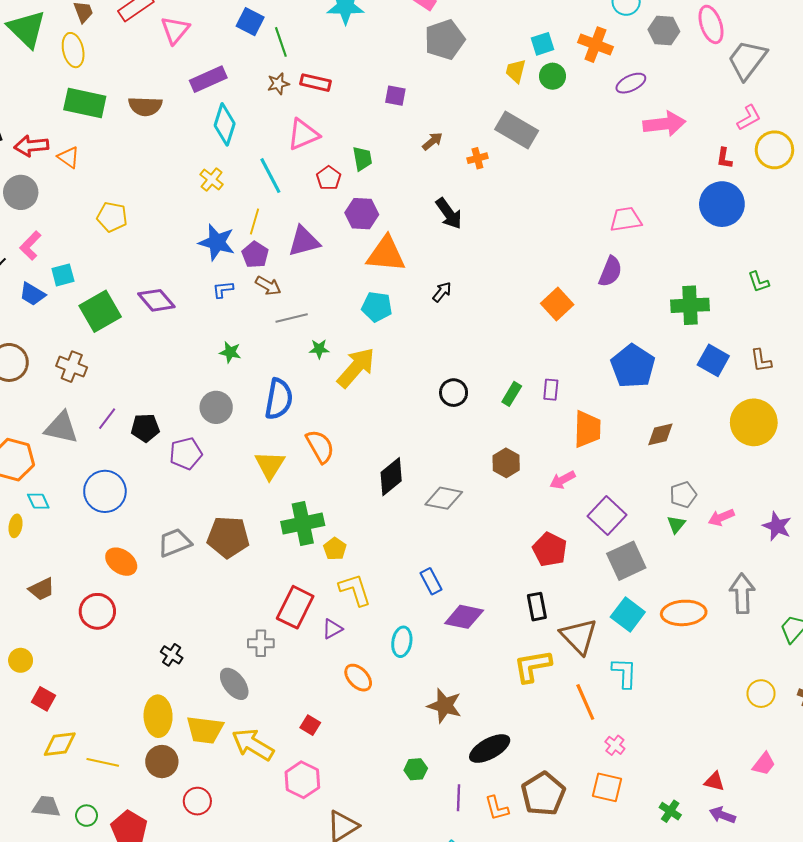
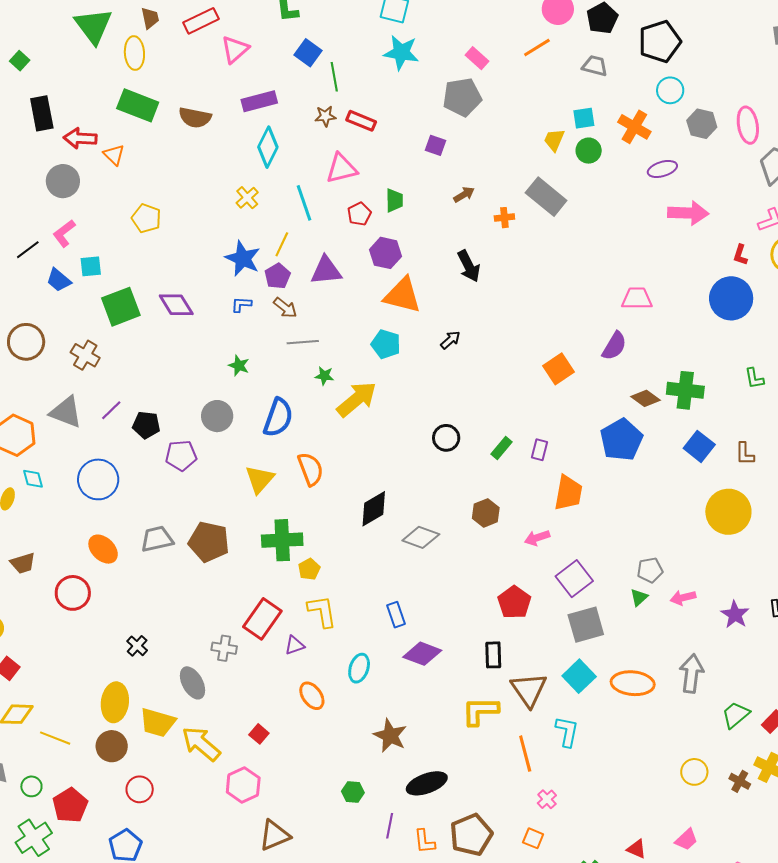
gray pentagon: (445, 40) -> (462, 97), moved
brown diamond: (660, 434) -> (646, 398), moved, turned 40
orange square: (607, 787) -> (533, 838), size x0.7

